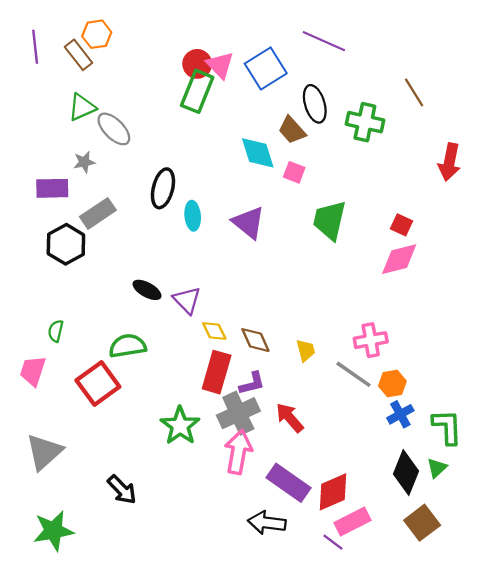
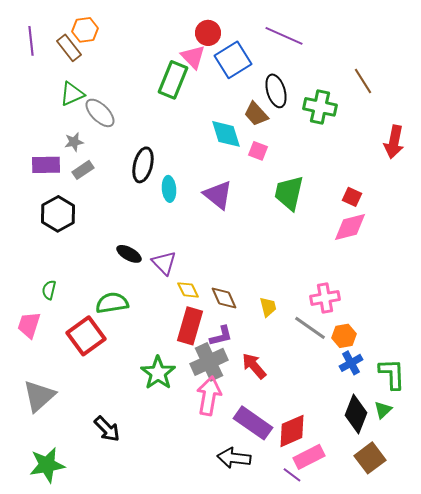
red circle: (197, 64) -> (208, 33), moved
gray rectangle: (98, 213) -> (83, 170), moved, size x0.7

